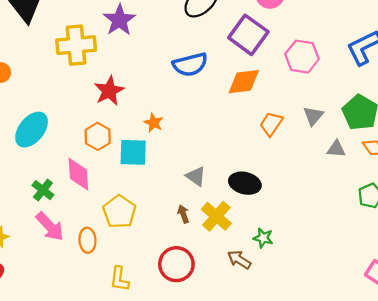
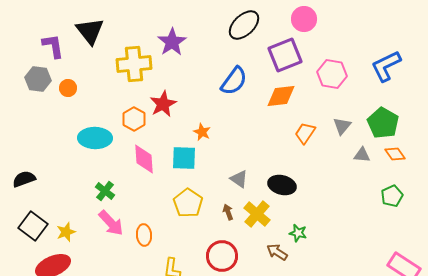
purple square: (248, 35) -> (285, 55), turned 32
blue semicircle: (190, 65) -> (234, 81), turned -40
cyan ellipse: (32, 130) -> (95, 138), turned 52
orange hexagon: (98, 136) -> (134, 119), moved
pink diamond: (78, 174) -> (144, 159), moved
yellow pentagon: (119, 212) -> (188, 203), moved

